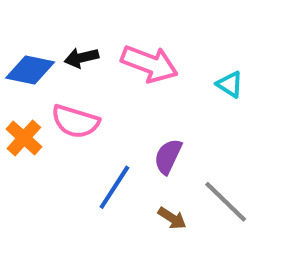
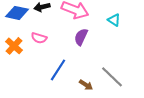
pink semicircle: (75, 121) -> (39, 38), size x0.7
purple semicircle: (168, 156) -> (81, 37), moved

